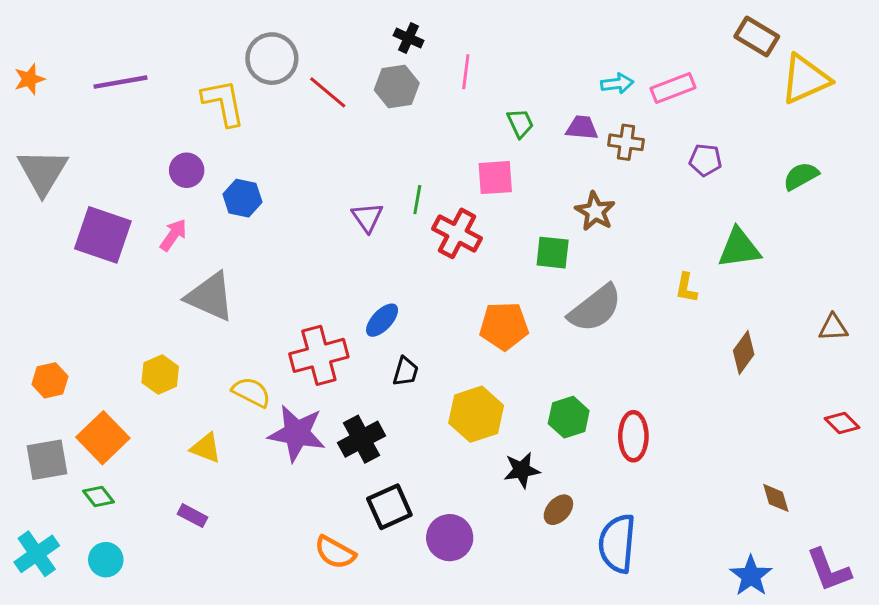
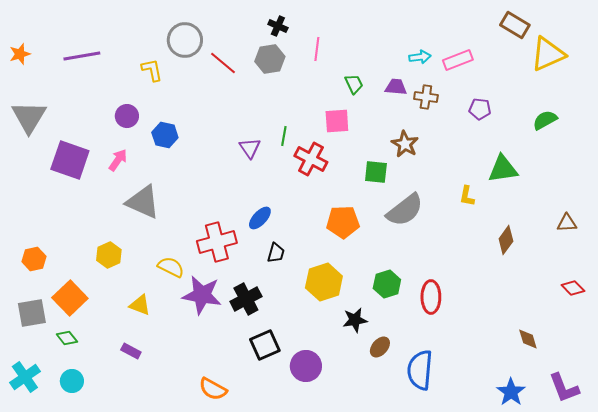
yellow L-shape: (223, 103) -> (152, 70), size x0.7
orange semicircle: (335, 552) -> (213, 389), moved

